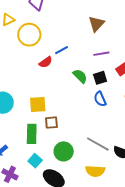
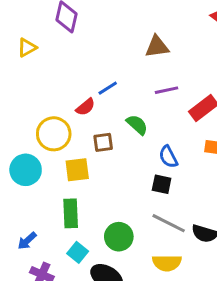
brown triangle: (96, 24) -> (157, 47), turned 42
yellow circle: (29, 35) -> (54, 134), moved
black square: (100, 78) -> (162, 184), moved, turned 32
brown square: (51, 123) -> (103, 142), moved

